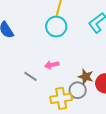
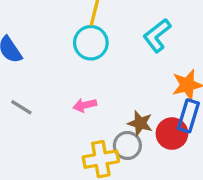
gray line: (31, 76) -> (21, 107), moved

